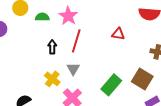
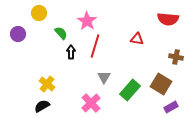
green semicircle: (42, 17) -> (61, 33), moved, turned 48
gray triangle: (73, 69) -> (104, 77), moved
yellow cross: (52, 79) -> (47, 84), moved

